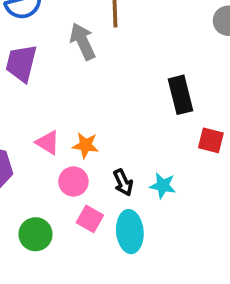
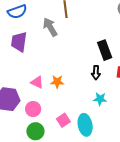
pink circle: (73, 181) -> (33, 109), moved
black arrow: (123, 182) -> (96, 73), moved, turned 32
pink square: (90, 219) -> (63, 120), turned 32

